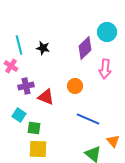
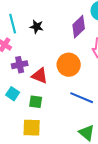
orange circle: (75, 86) -> (69, 65), size x1.5
green square: (34, 128) -> (36, 102), moved

